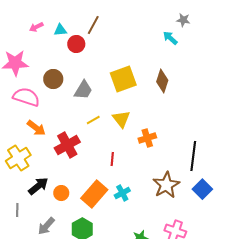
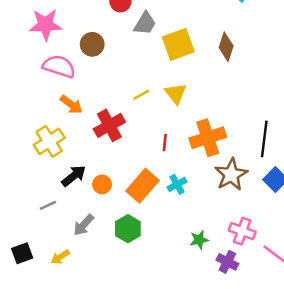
gray trapezoid: (83, 90) -> (145, 23), moved
orange cross: (147, 138) -> (208, 138), moved, size x1.6
gray line: (17, 210) -> (48, 205), turned 64

